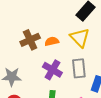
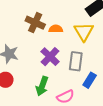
brown cross: (30, 40) -> (35, 23), turned 36

